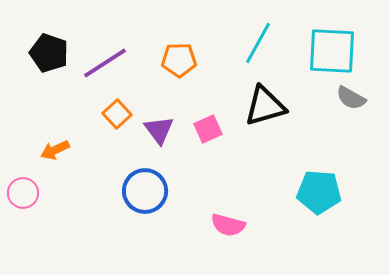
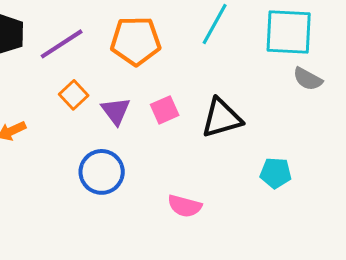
orange pentagon: (179, 60) -> (136, 41), size x1.4
black triangle: (265, 106) -> (222, 118), moved
cyan pentagon: (319, 192) -> (276, 173), size x0.7

